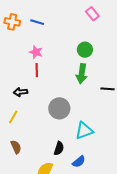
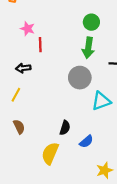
pink star: (36, 52) -> (27, 29), moved
gray circle: (59, 108) -> (80, 78), moved
cyan triangle: (84, 131) -> (101, 101), moved

